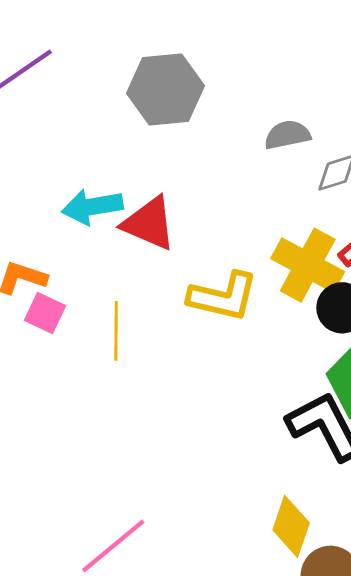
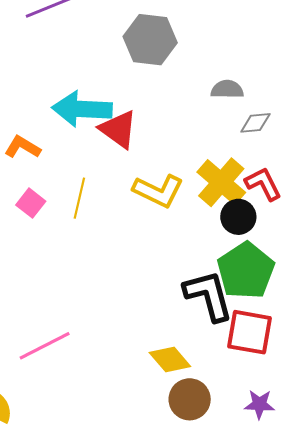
cyan arrow: (92, 207) -> (82, 109), size x1.4
pink square: (45, 313) -> (31, 203), moved
yellow diamond: (291, 526) -> (170, 359), turned -72

